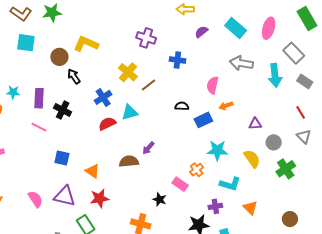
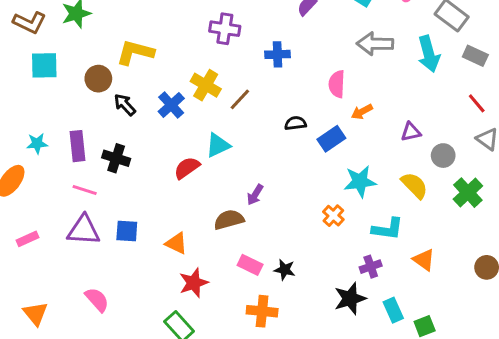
blue cross: (103, 97) -> (171, 105), moved
pink rectangle: (180, 184) -> (250, 265), moved
purple triangle: (65, 196) -> (84, 230), moved

